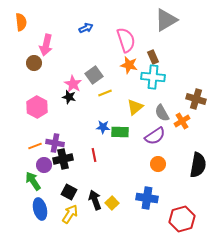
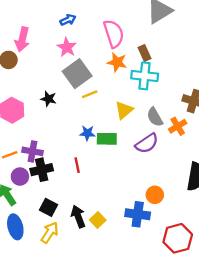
gray square: (94, 75) -> (77, 74), size x1.4
pink star: (73, 84) -> (67, 47), moved
orange circle: (158, 164) -> (155, 195), moved

